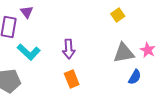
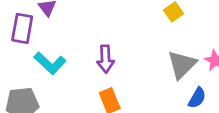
gray triangle: (124, 53) -> (182, 65), turned -35

